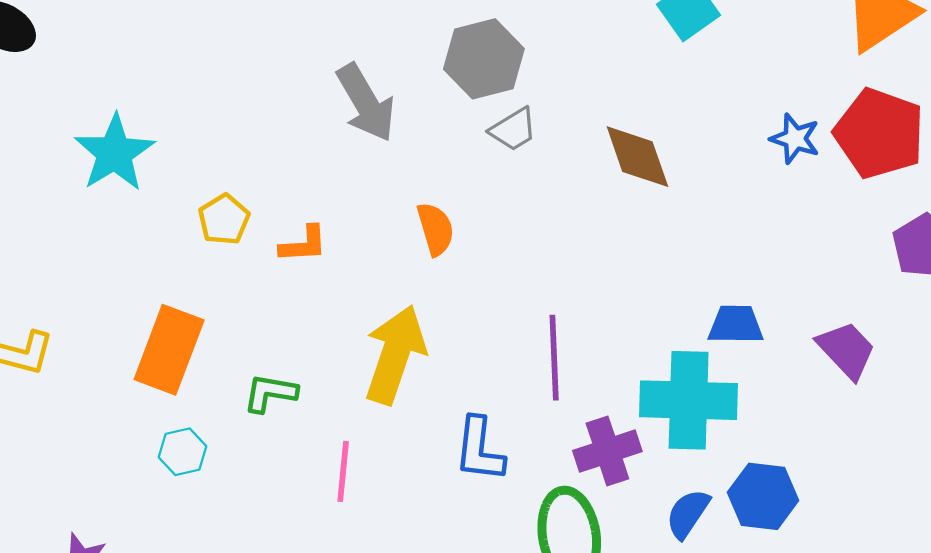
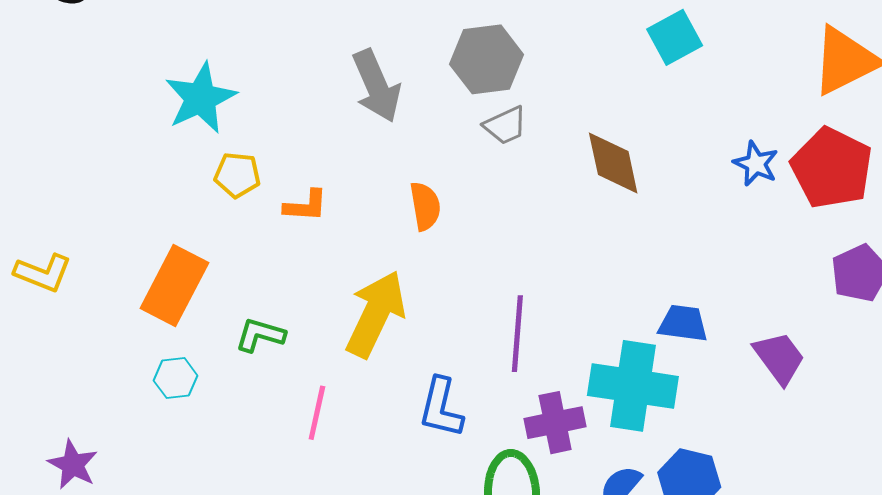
cyan star: (115, 153) -> (201, 98), moved
yellow pentagon: (224, 219) -> (237, 175), turned 30

